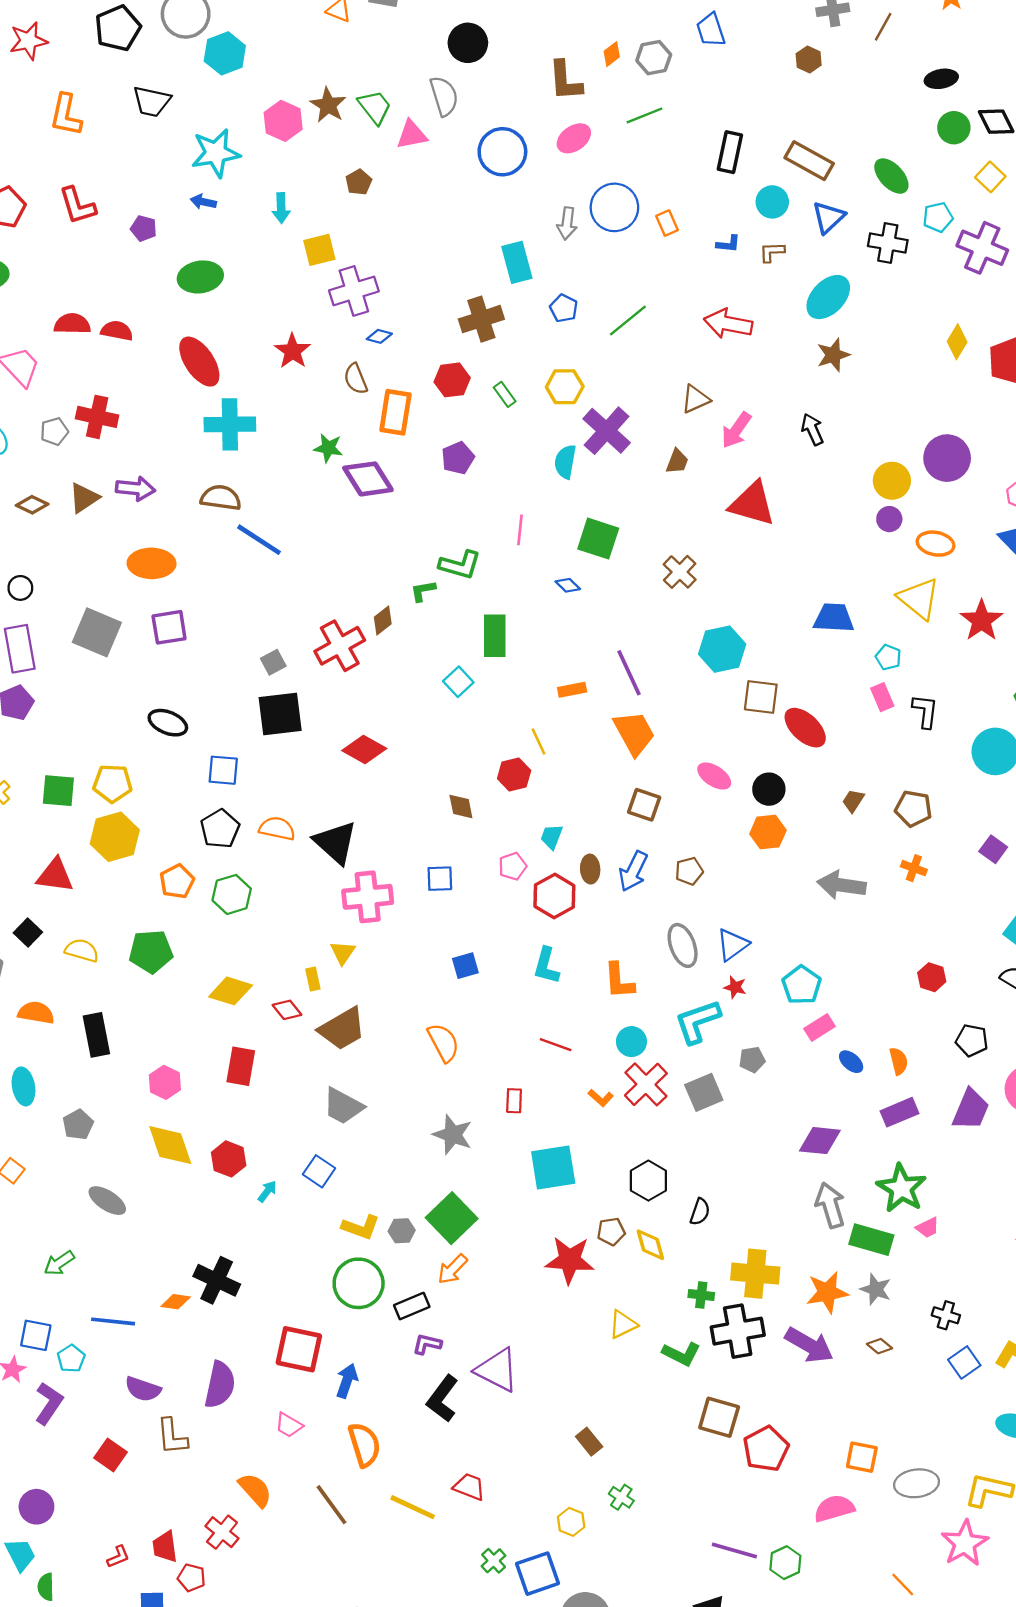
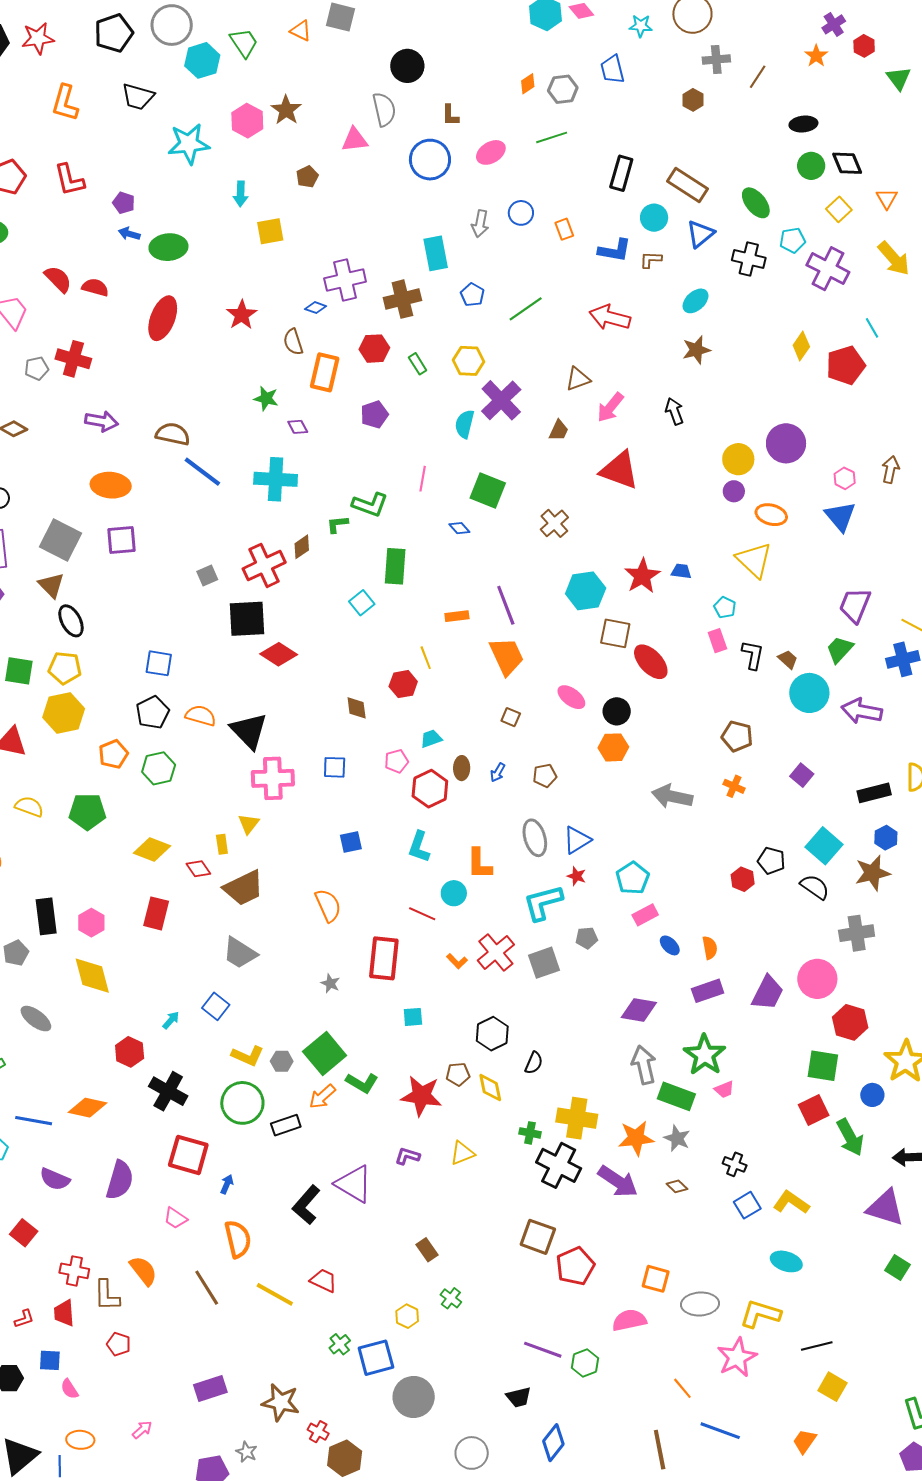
brown L-shape: (565, 81) -> (450, 115), moved, size x0.6
green trapezoid: (375, 107) -> (244, 43), moved
blue arrow: (203, 202) -> (129, 234), moved
blue circle: (614, 207) -> (521, 213), size x0.6
blue L-shape: (728, 244) -> (615, 250), size x1.6
purple cross: (354, 291) -> (345, 280), moved
cyan ellipse: (828, 297) -> (696, 301), size x0.7
red semicircle: (72, 324) -> (58, 279), turned 40
red ellipse: (199, 362) -> (163, 318), turned 51
cyan cross: (230, 424) -> (276, 479), moved
purple diamond: (368, 479) -> (298, 427), size x0.5
brown triangle: (84, 498) -> (51, 585), moved, turned -44
blue trapezoid: (834, 618) -> (681, 571), size x0.6
red star: (982, 621) -> (642, 576), moved
black square: (280, 714) -> (247, 619), moved
black ellipse: (168, 723) -> (71, 621), moved, turned 36
brown trapezoid: (853, 801) -> (788, 659), moved, turned 95
brown square: (644, 805) -> (511, 717), size x0.7
cyan trapezoid: (552, 837) -> (431, 739), turned 45
blue arrow: (633, 871) -> (498, 772), size x0.6
black rectangle: (96, 1035) -> (46, 916), moved
black pentagon: (972, 1040) -> (771, 861), moved
cyan circle: (631, 1042) -> (454, 893), moved
red rectangle: (514, 1101) -> (384, 958), size x2.0
gray star: (453, 1135) -> (330, 983), size x0.6
red hexagon: (229, 1159) -> (130, 1052), moved
cyan square: (553, 1167) -> (413, 1017), size x0.5
black cross: (217, 1280) -> (168, 1091), moved
orange diamond: (176, 1302) -> (87, 1108), size x1.5
black cross: (738, 1331) -> (559, 1165), turned 33
purple L-shape: (427, 1344) -> (407, 1156), moved
green L-shape: (681, 1354) -> (362, 1083), moved
blue arrow: (347, 1381) -> (227, 1184), size x0.7
brown L-shape: (172, 1437) -> (107, 1295), moved
red cross: (222, 1532) -> (74, 1271), moved, turned -32
red pentagon: (191, 1578) -> (119, 1344), moved

